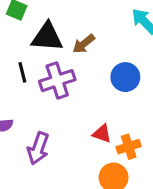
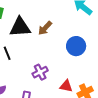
purple cross: (57, 81) -> (40, 72), moved, size x0.7

